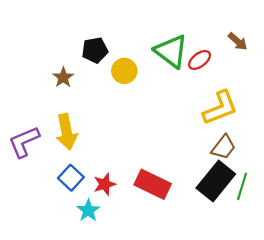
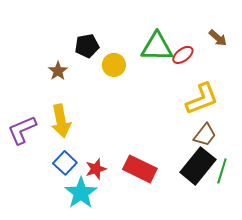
green triangle: (171, 51) -> (157, 47), turned -36
cyan star: (88, 210) -> (81, 193), size x1.5

